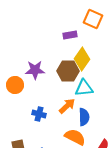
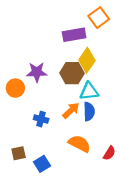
orange square: (93, 19) -> (99, 18), turned 30
purple rectangle: (70, 35) -> (74, 35), size x1.5
blue semicircle: (84, 117) -> (89, 112), moved

